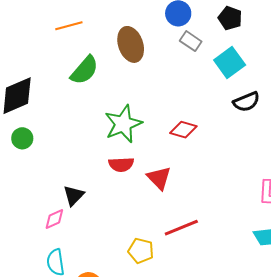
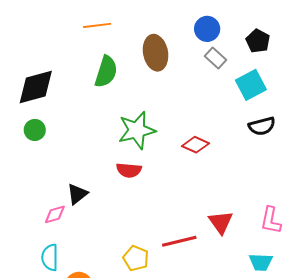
green semicircle: (84, 70) -> (106, 72), turned -32
red triangle: (159, 178) -> (221, 222), moved

